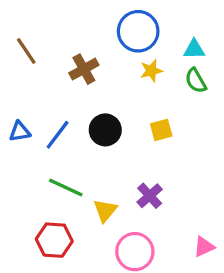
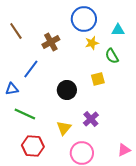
green semicircle: (196, 81) -> (112, 56), moved
black circle: (105, 130) -> (67, 90), moved
blue triangle: (20, 132) -> (12, 89), moved
blue line: (58, 135) -> (31, 69), moved
green line: (66, 187) -> (25, 114), moved

